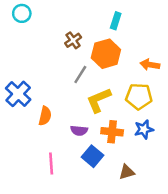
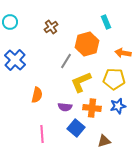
cyan circle: (22, 13) -> (10, 22), moved
cyan rectangle: (116, 21) -> (106, 22), moved, turned -40
brown cross: (73, 40) -> (51, 27), moved
blue cross: (18, 94) -> (15, 60), moved

